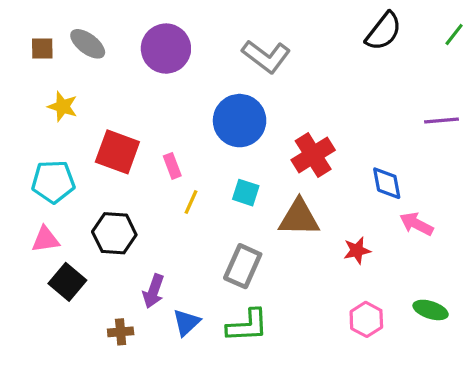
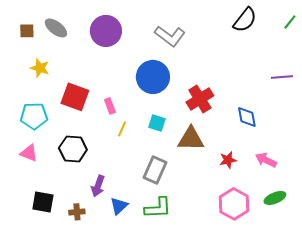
pink arrow: (416, 224) -> (266, 160), moved
pink triangle: (45, 240) -> (29, 153), turned 30
black square: (67, 282) -> (43, 202), moved, turned -30
green ellipse: (431, 310) -> (275, 198), turned -40
pink hexagon: (366, 319) -> (234, 204), size x1.4

